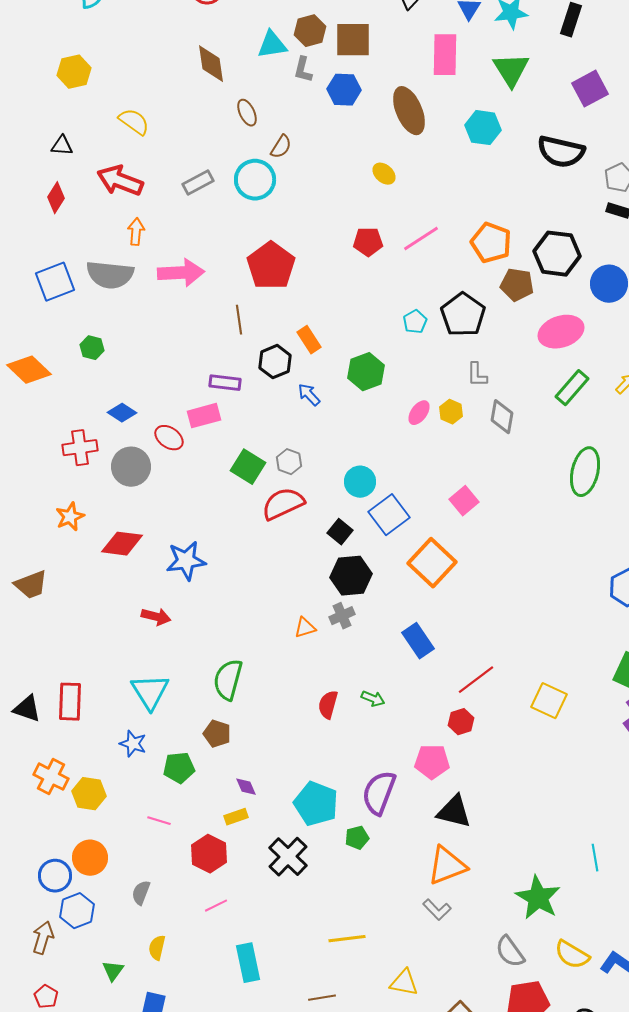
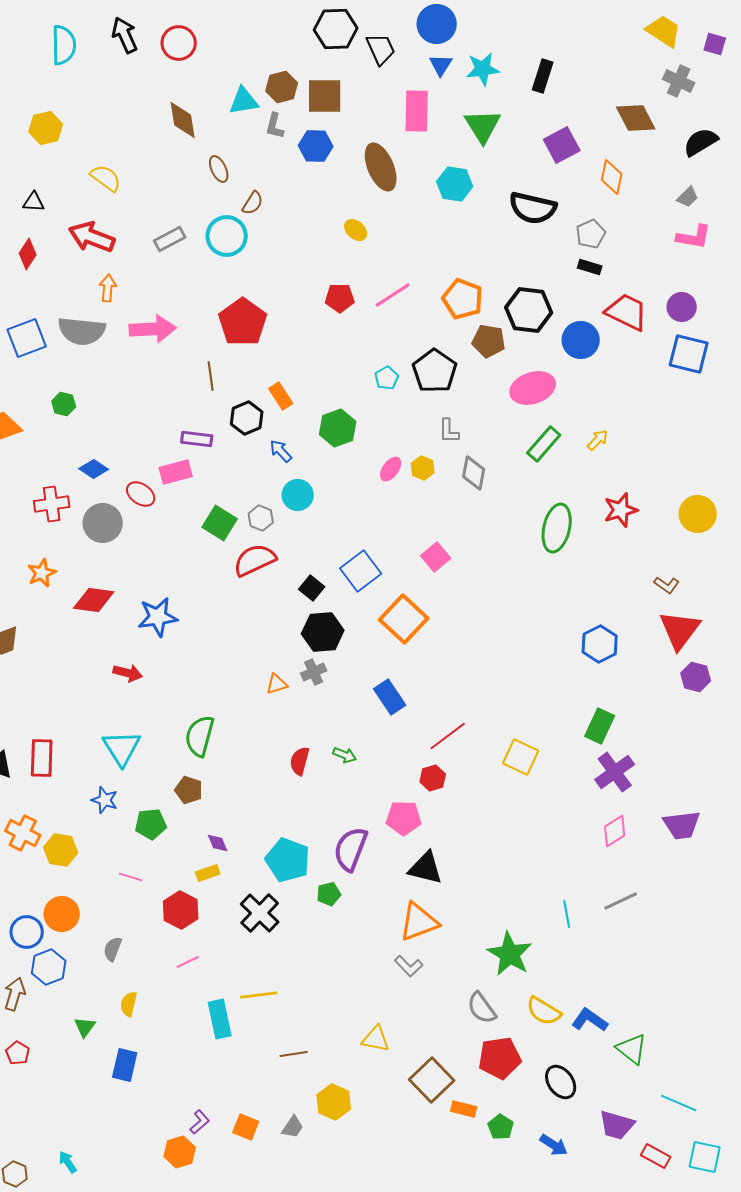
cyan circle: (360, 482) -> (298, 495), moved
yellow line: (347, 939) -> (259, 995), moved

